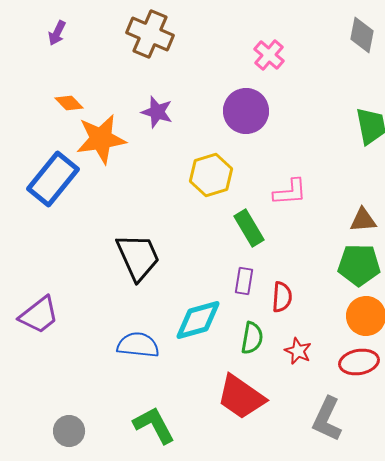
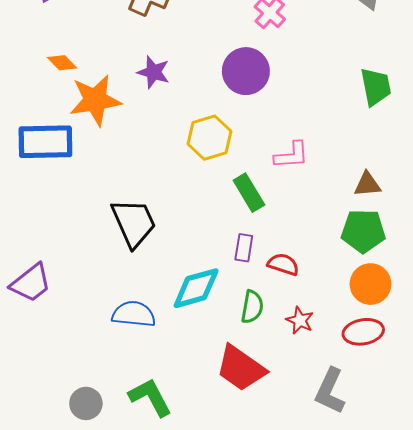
blue rectangle: (53, 179) -> (45, 142), turned 50
red semicircle: (282, 297) -> (283, 264), turned -76
gray circle: (69, 431) -> (86, 403), moved

